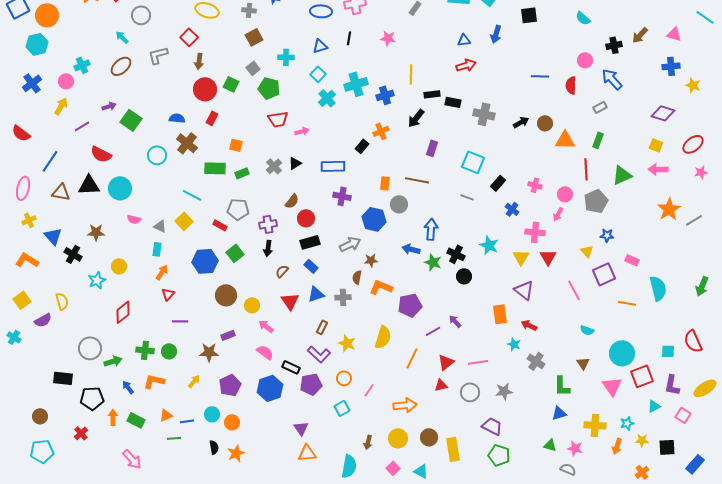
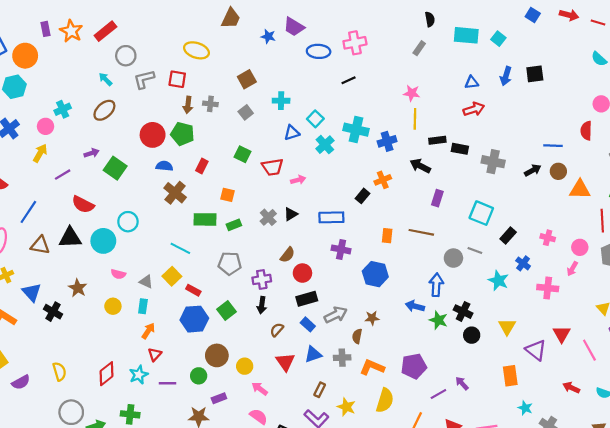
gray cross: (249, 10) -> (210, 104), moved
black square: (529, 15) -> (535, 74), moved
red square: (189, 37) -> (177, 79), turned -36
black line: (349, 38) -> (349, 80), turned 56
pink star: (388, 38) -> (412, 93), moved
blue triangle: (320, 46) -> (292, 133), moved
gray L-shape: (158, 55) -> (144, 79), moved
blue line: (540, 76) -> (553, 146), moved
green square: (231, 84) -> (243, 154), moved
cyan cross: (356, 84) -> (356, 130), turned 30
green pentagon: (269, 88) -> (183, 134), moved
red circle: (205, 89) -> (153, 135), moved
black arrow: (416, 118) -> (420, 166), turned 78
cyan circle: (157, 155) -> (128, 222), moved
gray circle: (399, 204) -> (453, 258), moved
red rectangle: (220, 225) -> (193, 290), moved
brown star: (96, 232) -> (78, 288), turned 30
gray arrow: (350, 244) -> (336, 315), moved
cyan star: (489, 245) -> (498, 281), moved
yellow triangle: (521, 257) -> (507, 327), moved
red triangle: (548, 257) -> (562, 334), moved
yellow circle: (119, 266) -> (113, 306), moved
cyan star: (97, 280) -> (139, 375), moved
orange L-shape: (381, 287) -> (372, 367), moved
yellow semicircle: (62, 301) -> (59, 372), moved
red arrow: (529, 325) -> (571, 388), moved
green circle: (169, 351) -> (199, 376), moved

